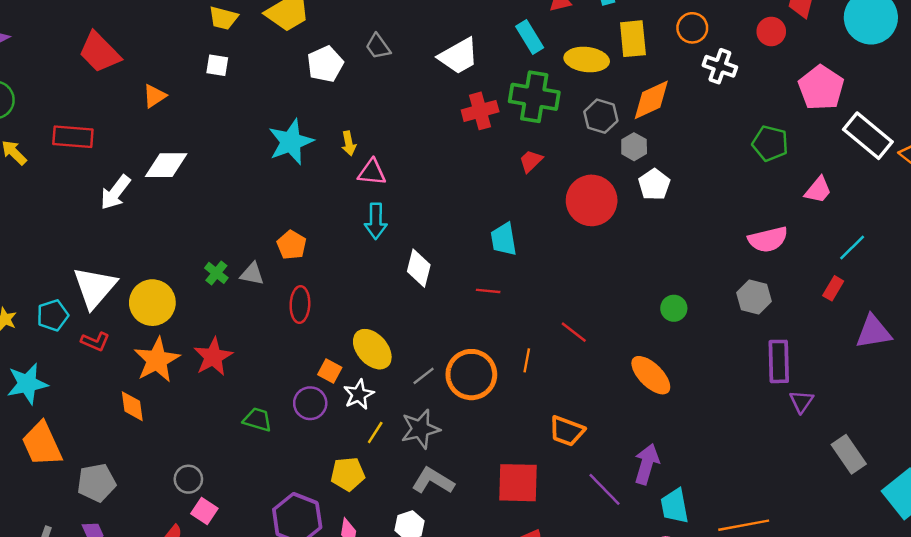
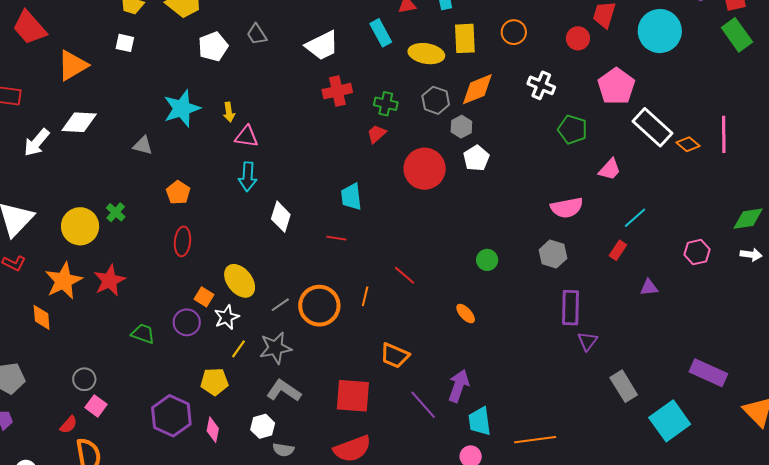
white cross: (720, 66) -> (541, 85), moved
orange triangle: (155, 96) -> (73, 65), size x1.6
green cross: (534, 97) -> (386, 104), moved, size x0.6
gray triangle: (252, 274) -> (143, 146), moved
yellow circle: (152, 303) -> (80, 226), moved
purple triangle: (873, 332) -> (649, 287), size x0.6
orange ellipse: (651, 375) -> (466, 314), size x0.6

